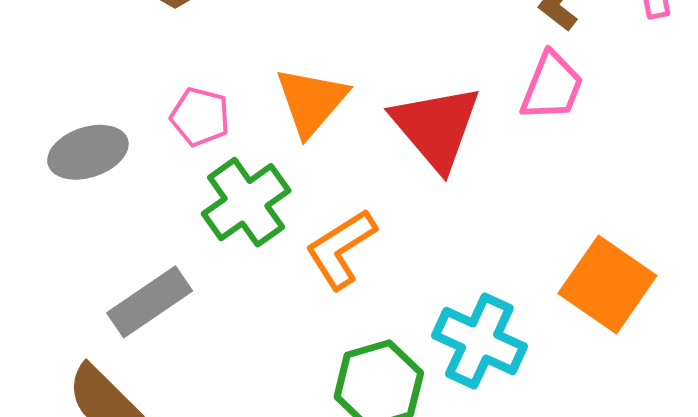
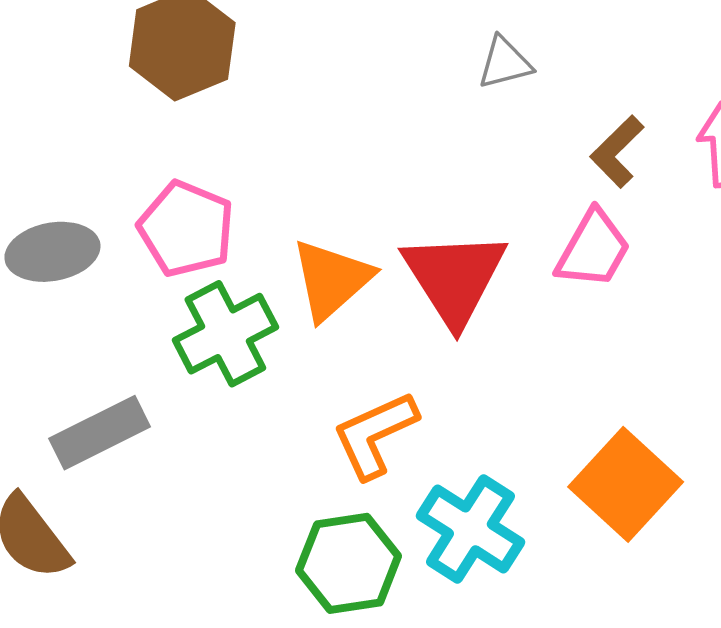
orange triangle: (311, 101) -> (332, 280), moved
pink pentagon: (200, 117) -> (186, 229), size x1.4
orange L-shape: (341, 249) -> (375, 435), moved

